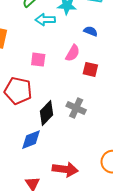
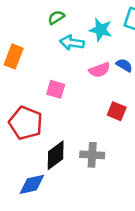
pink semicircle: (73, 53) -> (100, 70), moved, turned 30
gray cross: (76, 108) -> (92, 155), turned -30

